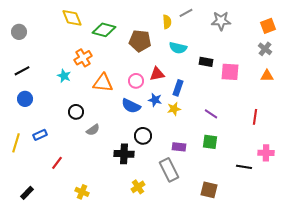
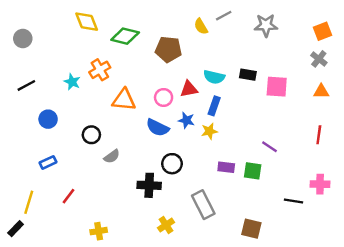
yellow semicircle: (167, 22) -> (201, 26), turned 152
cyan semicircle: (178, 48) -> (214, 77), moved
cyan star: (64, 76) -> (72, 82), moved
blue circle: (25, 99) -> (48, 119), moved
purple line: (211, 114) -> (269, 147), moved
red line: (255, 117) -> (319, 135), moved
yellow line: (16, 143) -> (29, 202), moved
purple rectangle: (179, 147) -> (226, 167), moved
yellow cross: (82, 192) -> (99, 231), turned -32
black rectangle: (27, 193) -> (16, 229), moved

